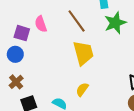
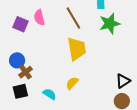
blue circle: (15, 54) -> (17, 60), moved
brown cross: (16, 82) -> (26, 72), moved

